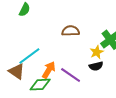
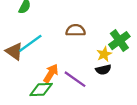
cyan line: (29, 56) -> (30, 43), moved
brown triangle: (17, 71) -> (14, 51), moved

